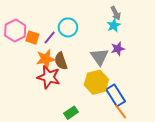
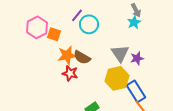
purple line: (50, 38) -> (77, 15), moved
purple star: (118, 49) -> (137, 58), moved
brown semicircle: (61, 61) -> (82, 57), turned -42
red star: (49, 77) -> (70, 73), size x0.7

